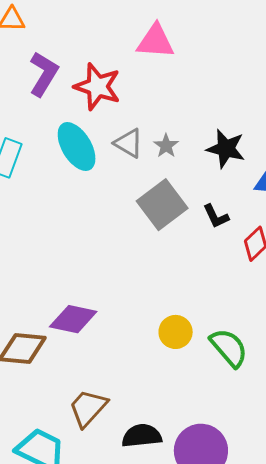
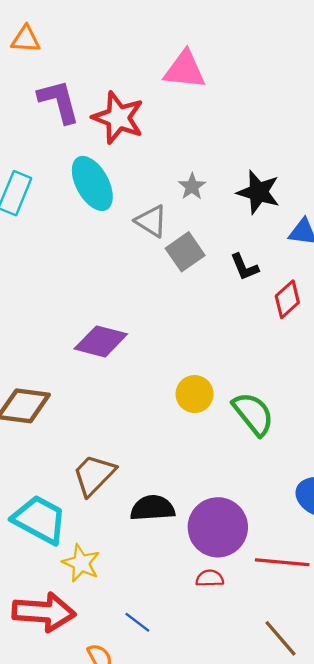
purple L-shape: (44, 74) -> (59, 101), turned -48
gray triangle: (129, 143) -> (151, 221), moved
gray square: (162, 205) -> (185, 252), size x0.7
purple diamond: (73, 319) -> (101, 341), moved

